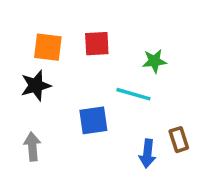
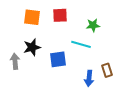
black star: (36, 85) -> (32, 47), moved
gray arrow: (32, 147) -> (15, 61), moved

